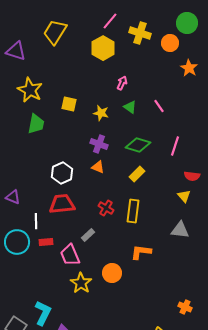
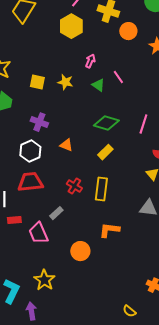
orange circle: (170, 43) -> (128, 31), moved
pink line: (159, 106) -> (118, 77), moved
yellow star: (101, 113) -> (65, 82), moved
purple cross: (99, 144) -> (39, 122), moved
yellow star: (81, 283) -> (44, 280), moved

